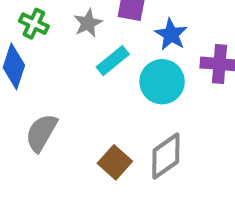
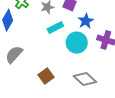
gray diamond: (166, 156) -> (85, 79), moved, turned 65

